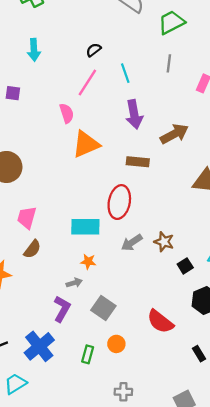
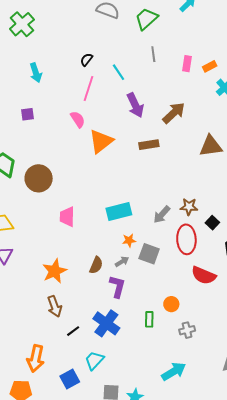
red ellipse: (119, 202) -> (186, 239), moved
brown semicircle: (32, 249) -> (96, 265), moved
gray square: (103, 308) -> (149, 254), moved
gray cross: (123, 392) -> (187, 330), moved

